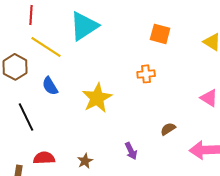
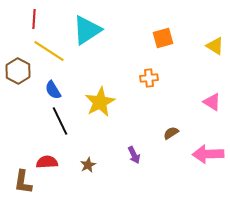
orange square: (160, 34) -> (163, 38), turned -30
black line: (26, 117) -> (60, 121), moved

